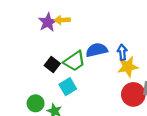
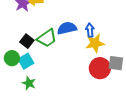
cyan square: (68, 87) -> (26, 61), moved
green circle: (36, 103) -> (12, 58), moved

